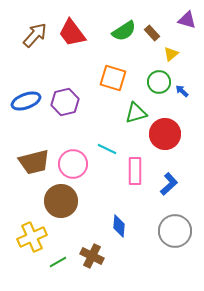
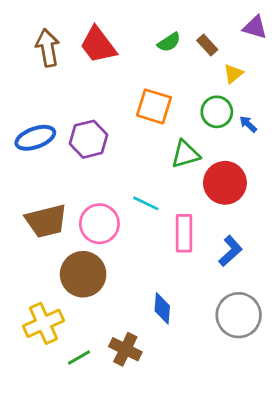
green semicircle: (124, 31) -> (169, 42), size x0.7
brown arrow: (35, 35) -> (48, 48), turned -52

